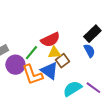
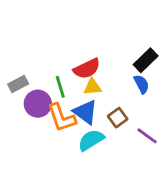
green line: (31, 53) -> (60, 87), turned -56
brown square: (62, 61) -> (118, 118), moved
cyan semicircle: (72, 89) -> (91, 140), moved

